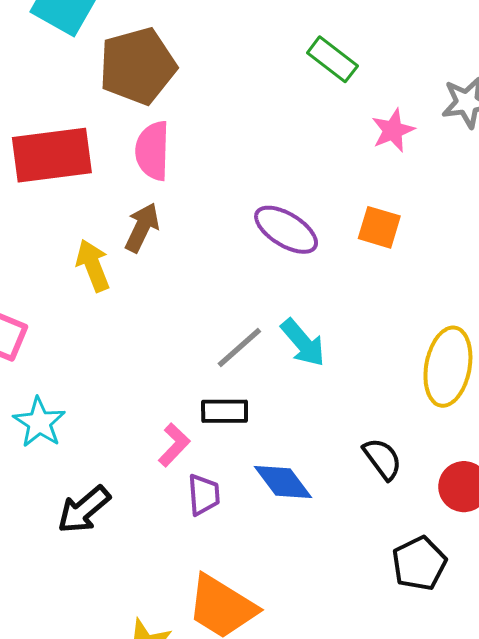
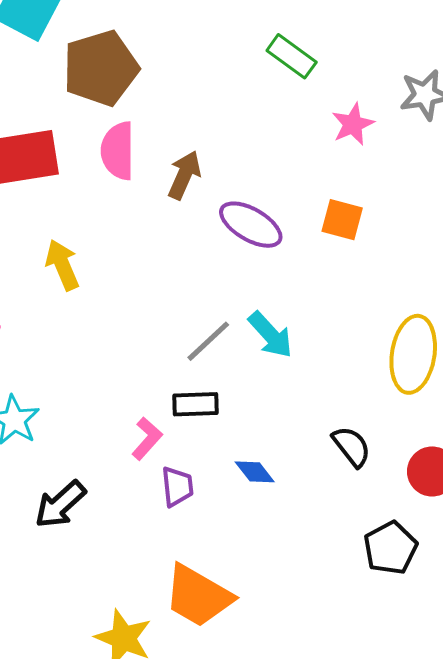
brown arrow: (142, 228) -> (184, 175), moved
blue diamond: (283, 482) -> (255, 472), size x0.7

